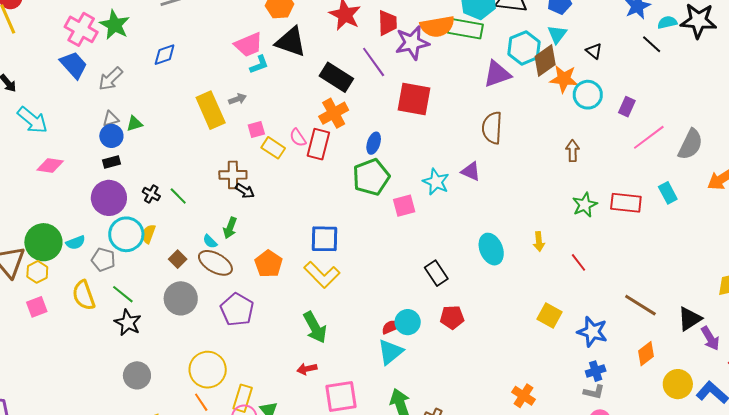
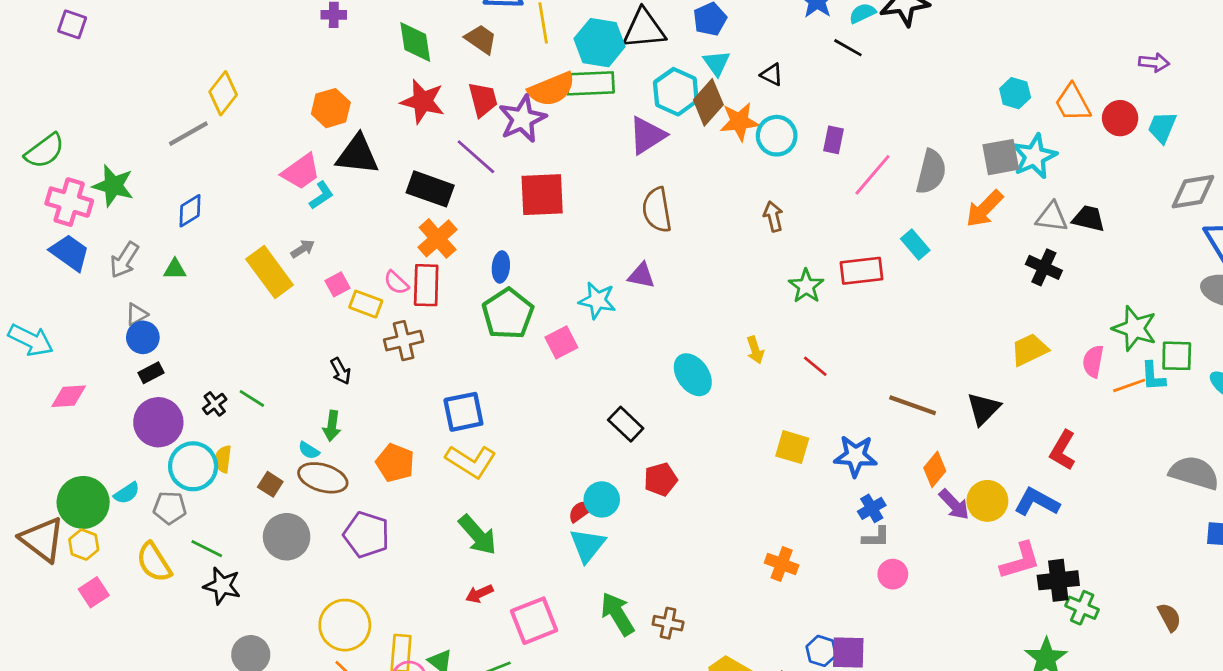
green triangle: (134, 124) -> (175, 269), moved, turned 30
brown cross: (233, 175) -> (404, 341), moved
black arrow: (245, 191) -> (341, 371), turned 42
black cross: (151, 194) -> (215, 404), turned 36
purple arrow: (710, 338) -> (954, 504), moved

